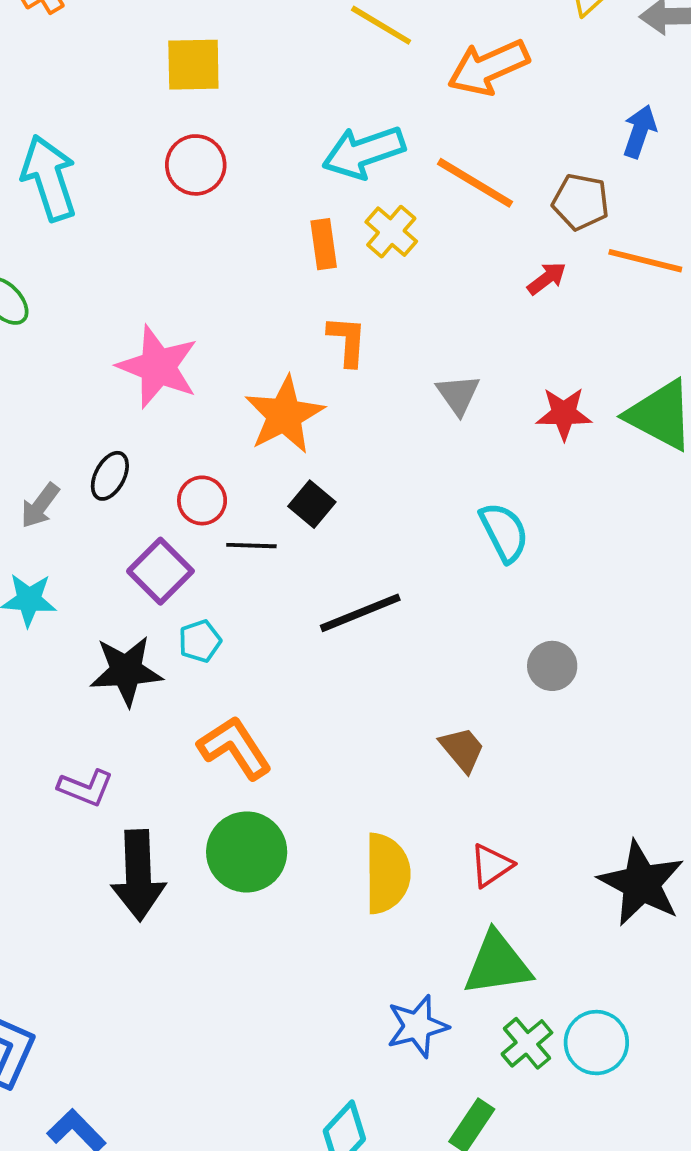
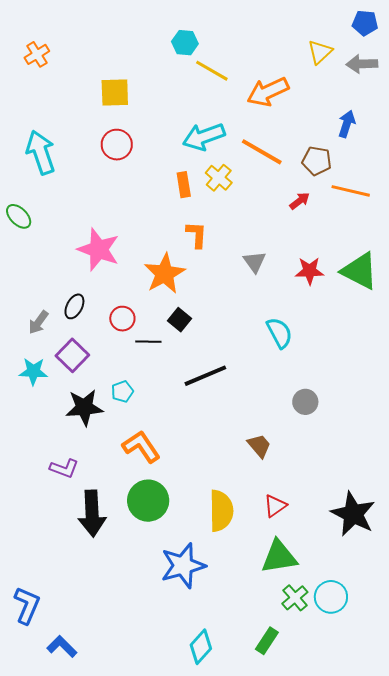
purple square: (160, 571) -> (72, 355), moved
blue star: (417, 1026) -> (183, 566), moved, size x1.4

